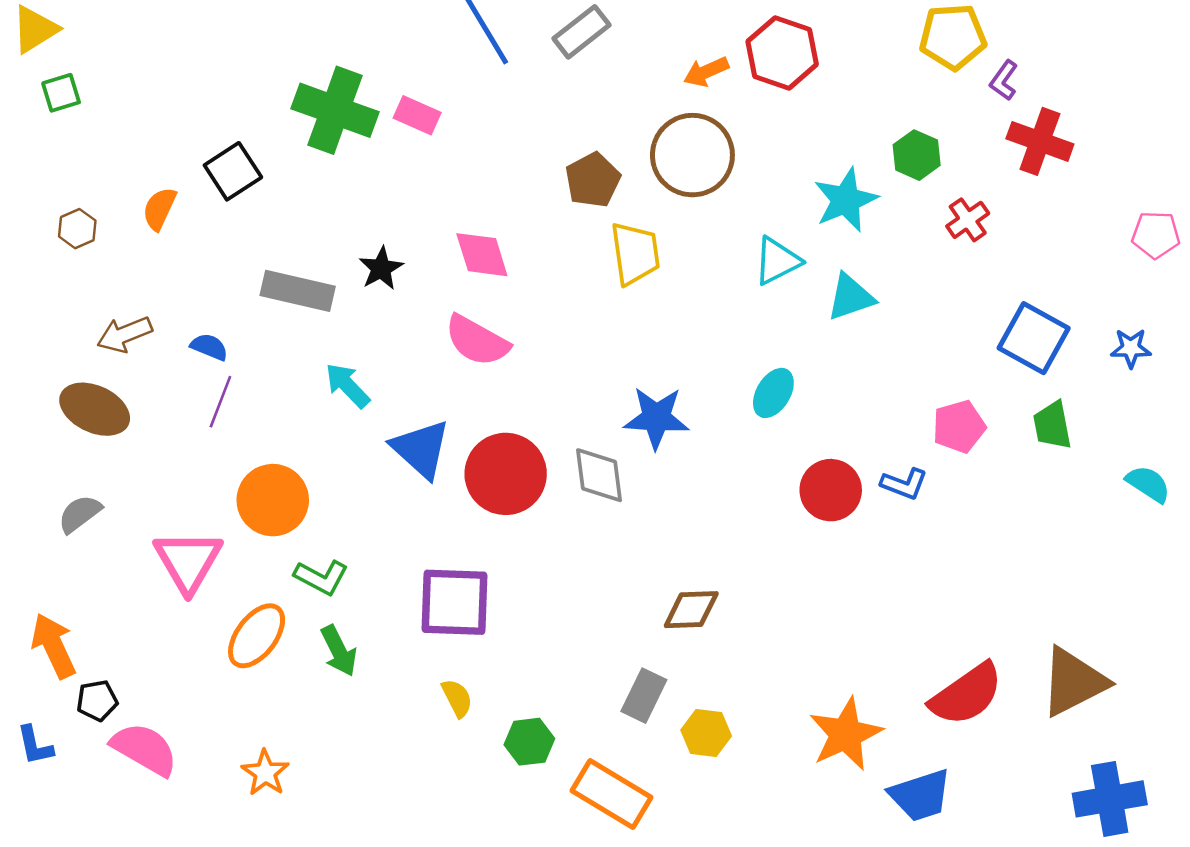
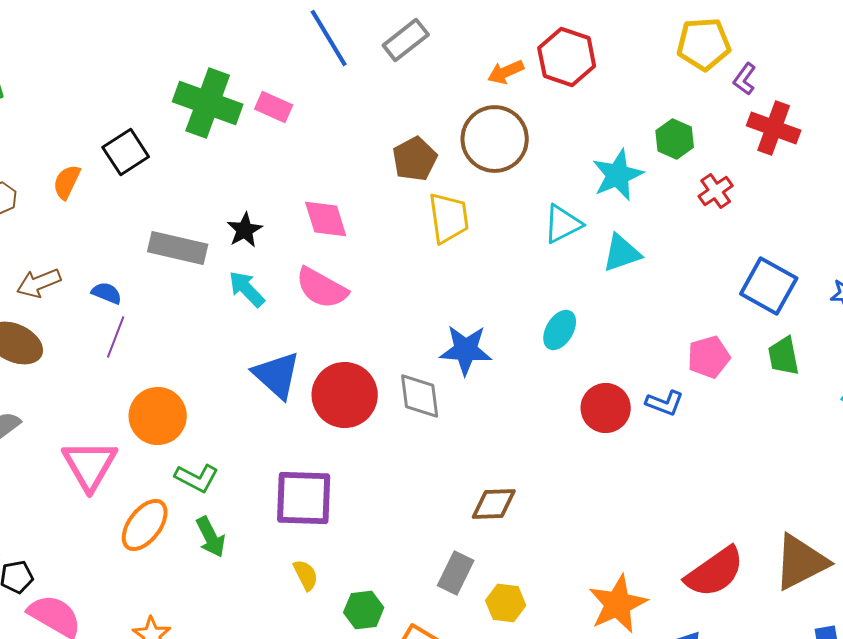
cyan arrow: (347, 385) -> (247, 289), moved

